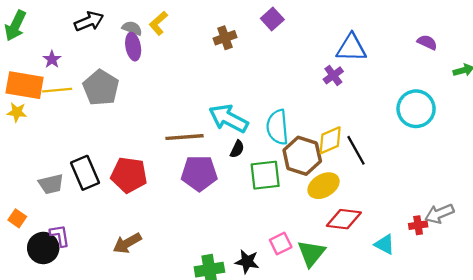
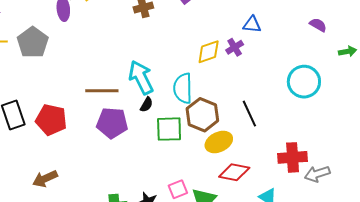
blue triangle: (351, 48) -> (252, 25), size x0.7
cyan arrow: (228, 118) -> (141, 77), turned 32
yellow diamond: (330, 140) -> (209, 52), moved
red cross: (418, 225) -> (293, 157), moved, size x1.8

